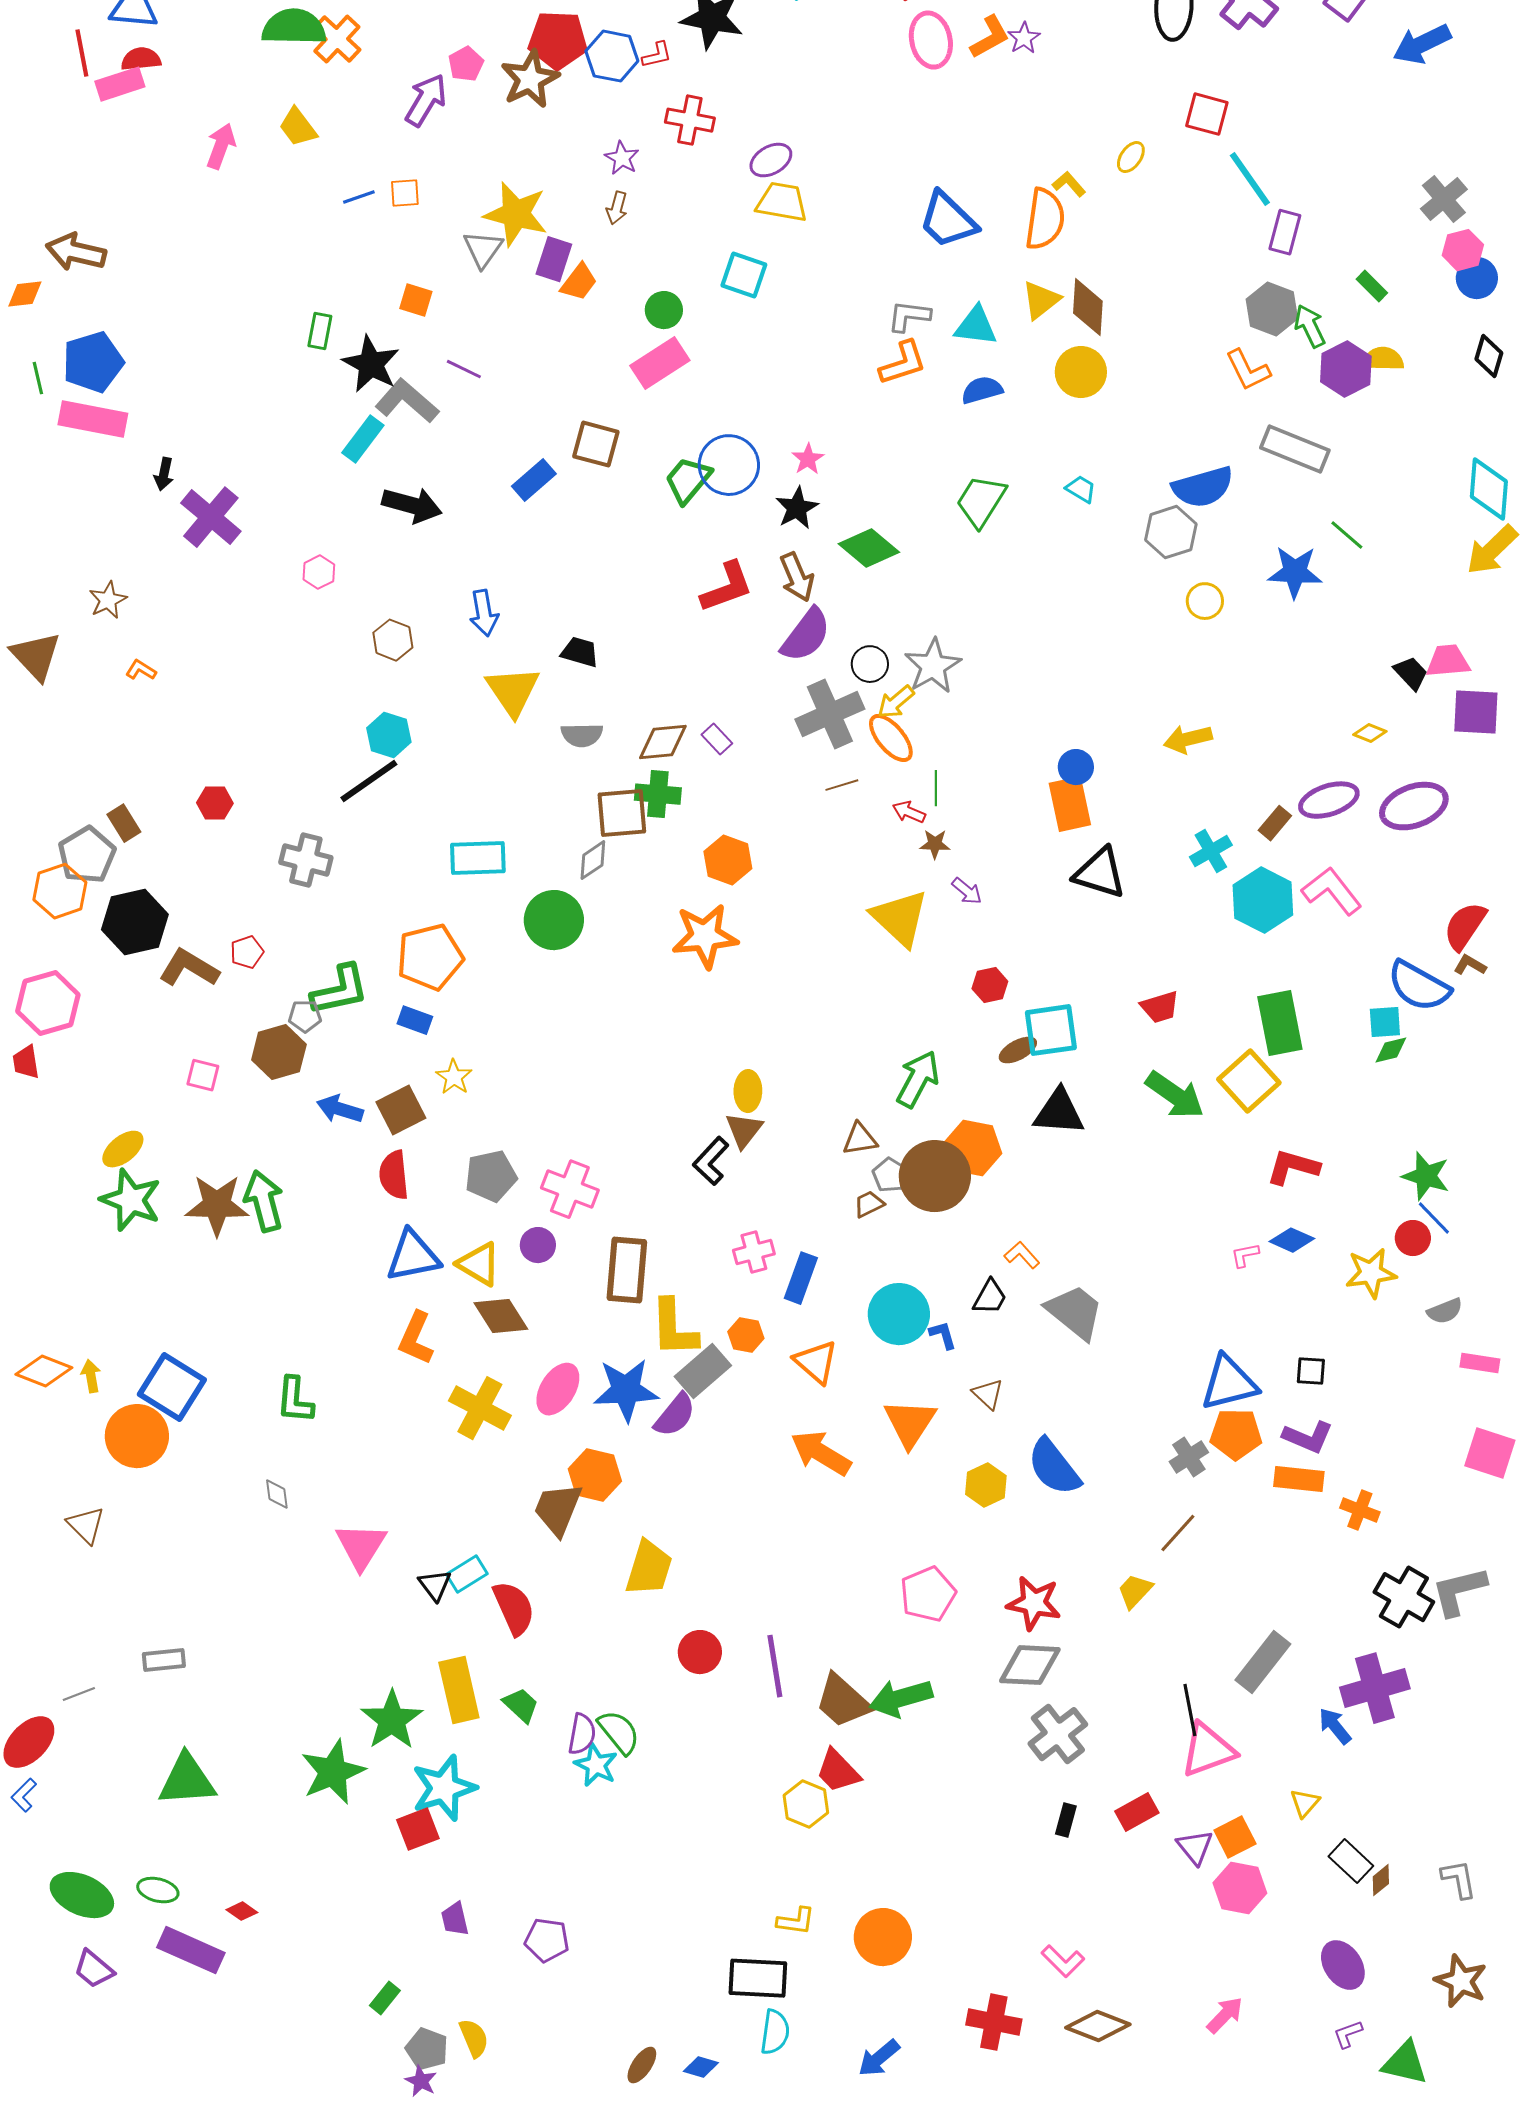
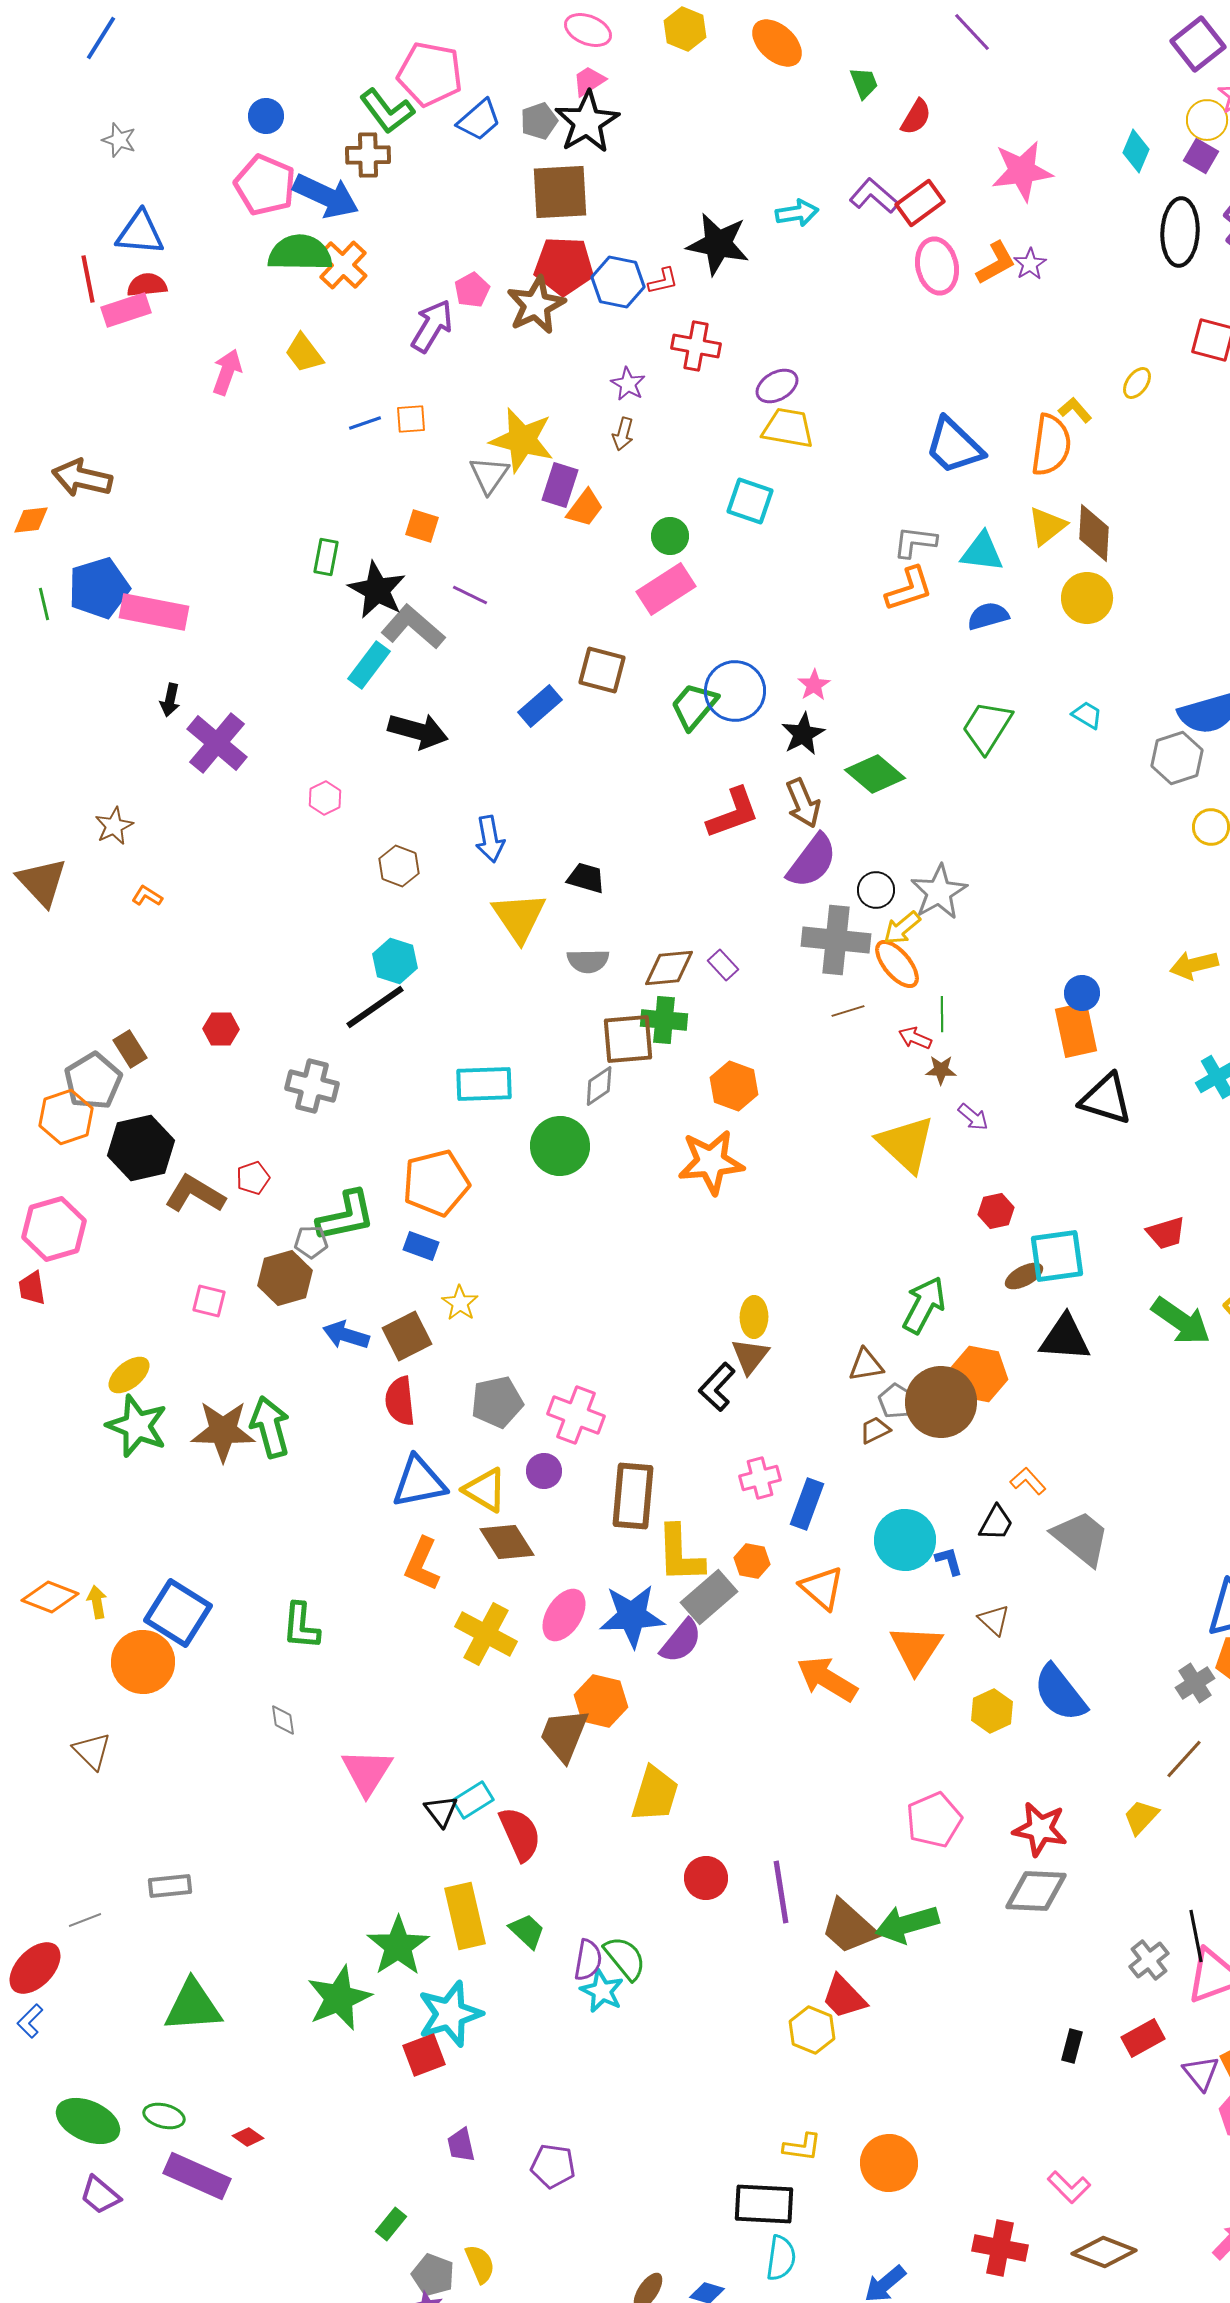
pink rectangle: (93, 419) -> (154, 612), moved
gray cross: (830, 714) -> (836, 940), turned 30
gray cross: (1058, 1734) -> (1149, 1960), moved, size x0.7

